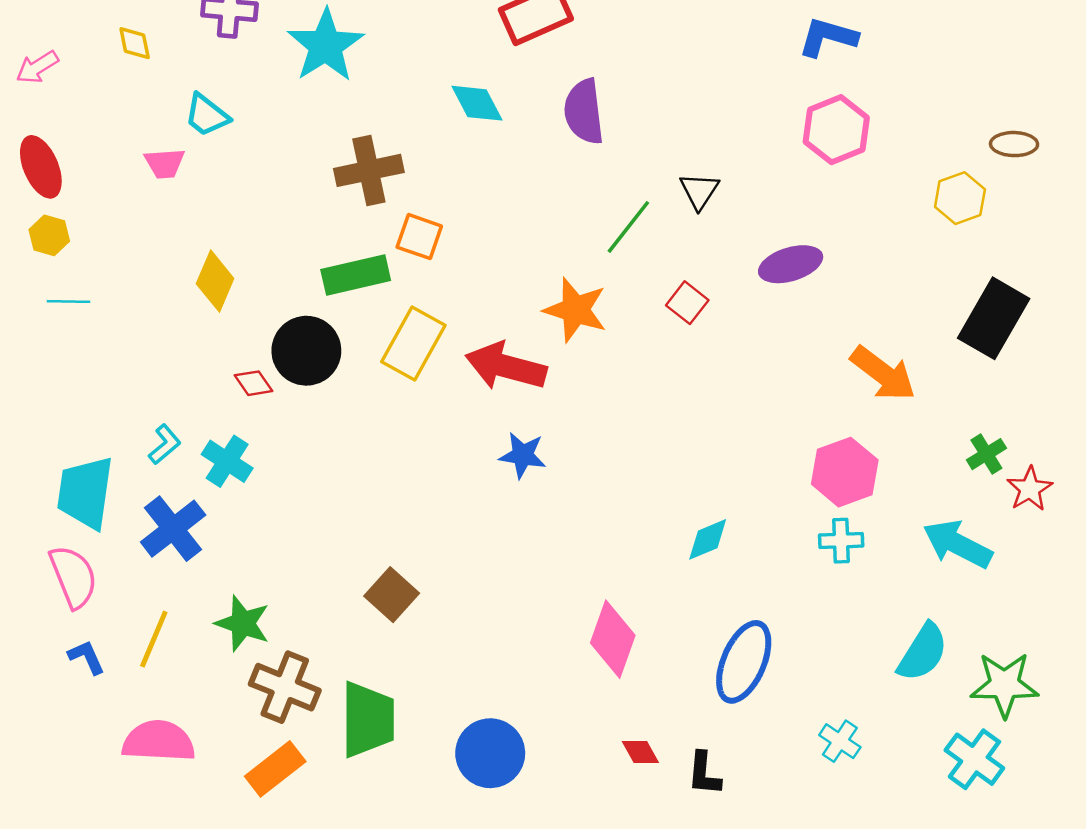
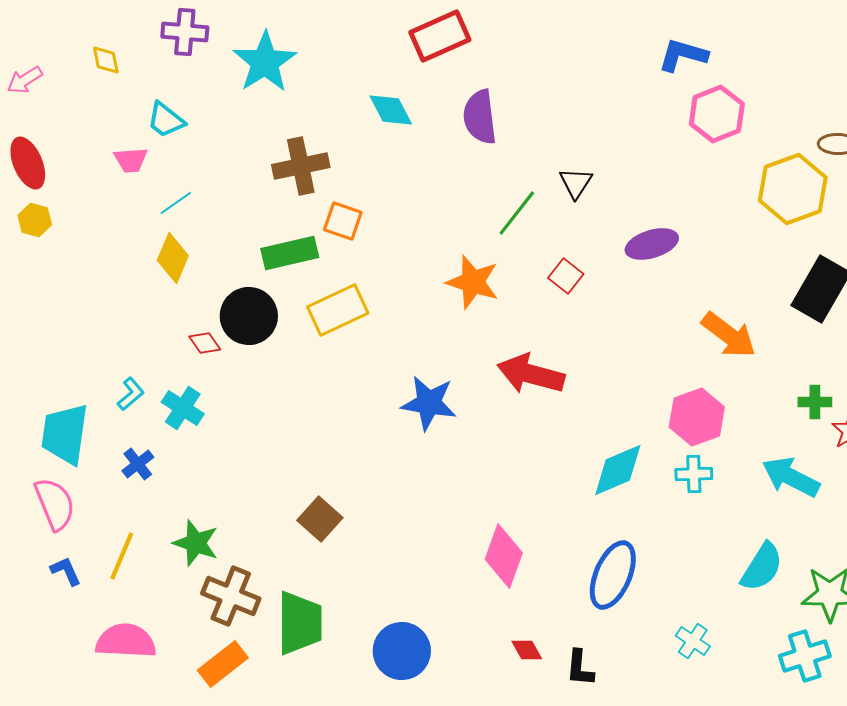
pink hexagon: (836, 130) -> (717, 114), moved
yellow hexagon: (960, 198) -> (793, 189), size x1.6
cyan line: (68, 301) -> (176, 203), moved, turned -36
yellow rectangle: (413, 344) -> (338, 310), turned 36
red arrow: (506, 366) -> (531, 374), moved
green cross: (986, 454) -> (815, 402), turned 32
blue star: (523, 455) -> (429, 403), size x1.4
blue cross: (173, 529) -> (138, 464), size x0.6
cyan diamond: (708, 539) -> (618, 470), moved, size x1.5
cyan cross: (974, 759) -> (805, 656), turned 36

